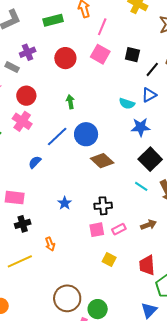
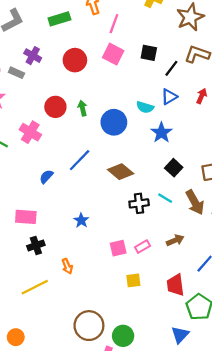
purple cross: (28, 52) -> (33, 56), turned -35
red circle: (26, 96) -> (55, 107), moved
blue star: (141, 127) -> (161, 133), turned -30
blue circle: (86, 134) -> (114, 122), moved
blue line: (57, 136) -> (80, 160), moved
black square: (150, 159) -> (174, 168), size x0.7
black cross: (103, 206) -> (139, 203), moved
yellow square: (109, 259) -> (133, 280), turned -32

